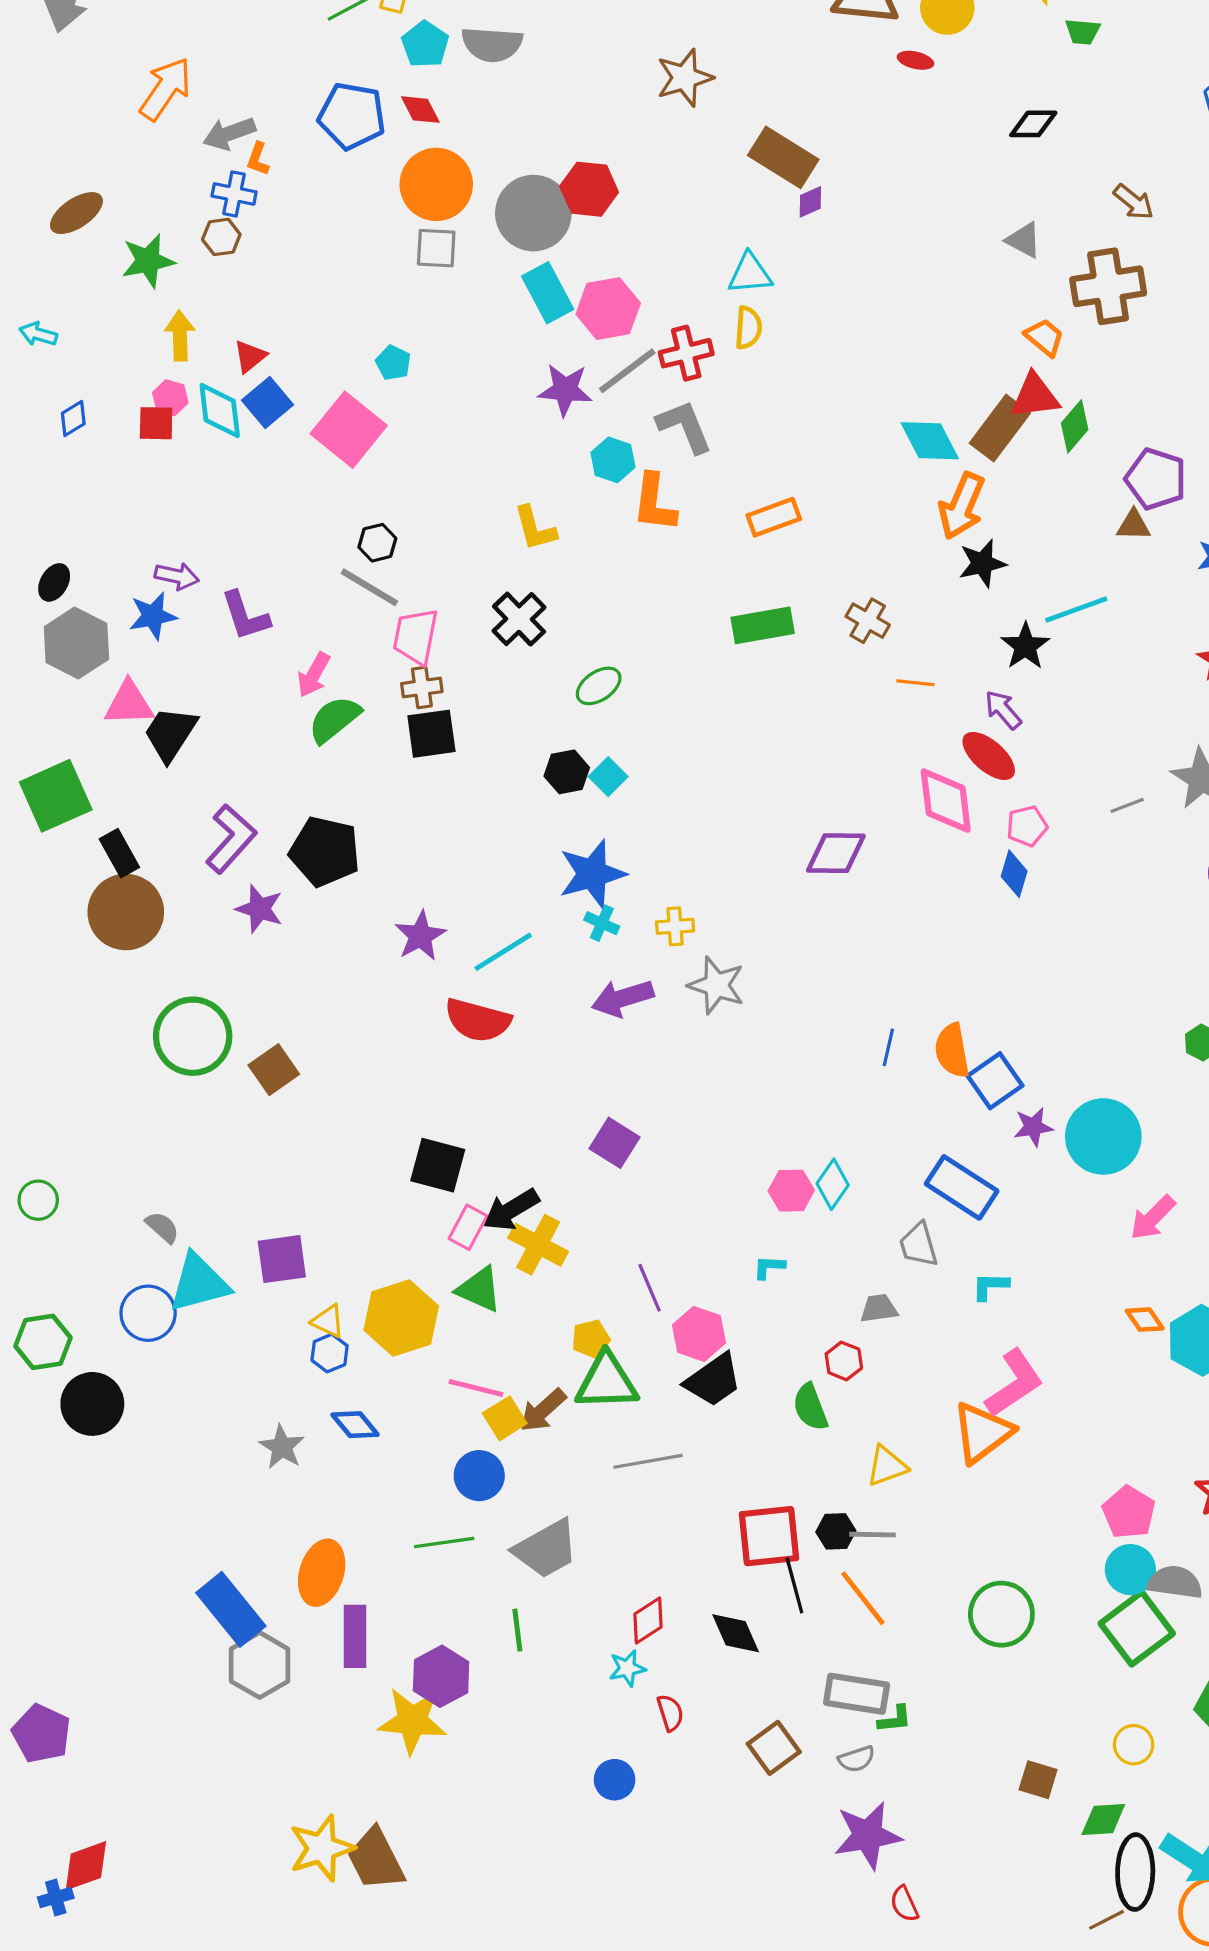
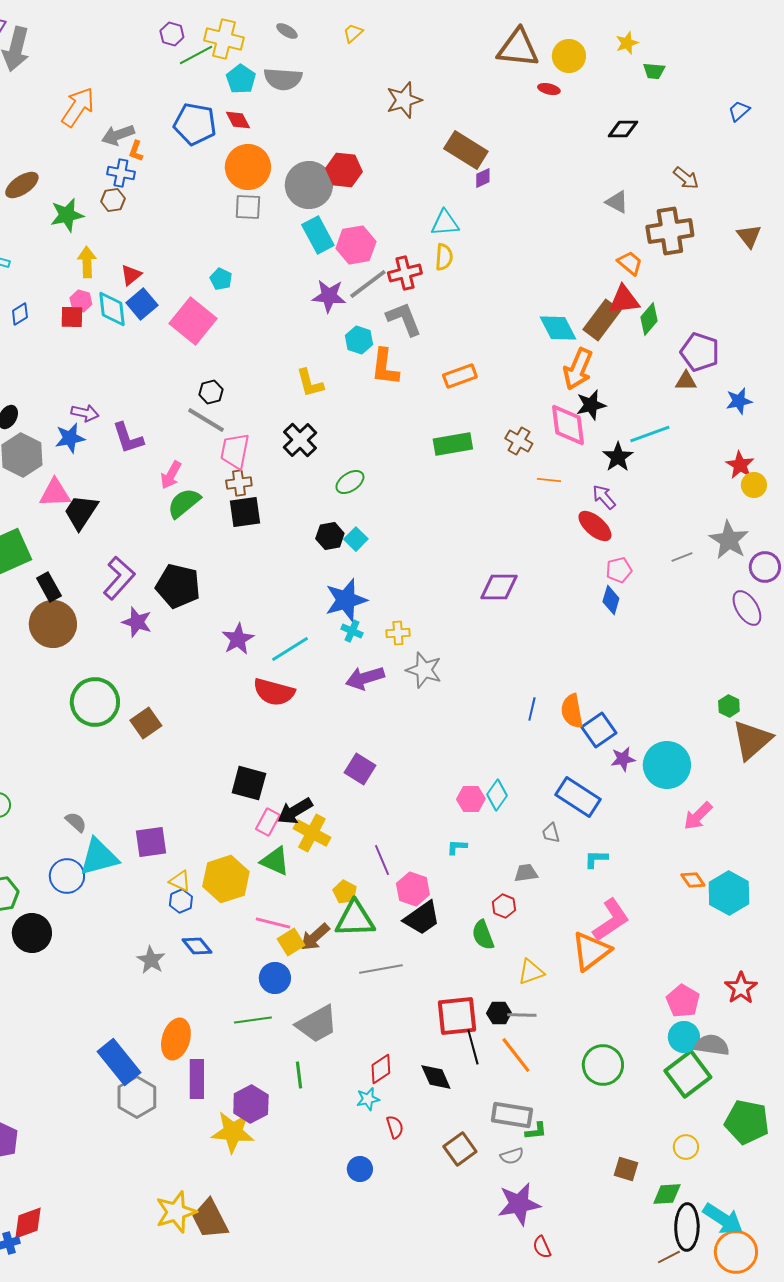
pink diamond: (946, 801) -> (568, 425), moved
gray trapezoid: (919, 1245) -> (551, 833), size x0.7
yellow pentagon: (591, 1339) -> (345, 892), turned -30

